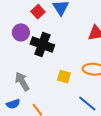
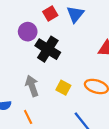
gray arrow: (22, 81) -> (32, 86), moved

